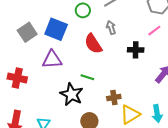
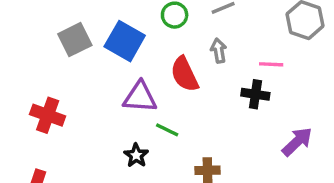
pink line: (154, 31) -> (271, 64), moved, turned 32
purple triangle: (52, 60) -> (140, 97), moved
black star: (72, 94) -> (136, 155), size x0.6

